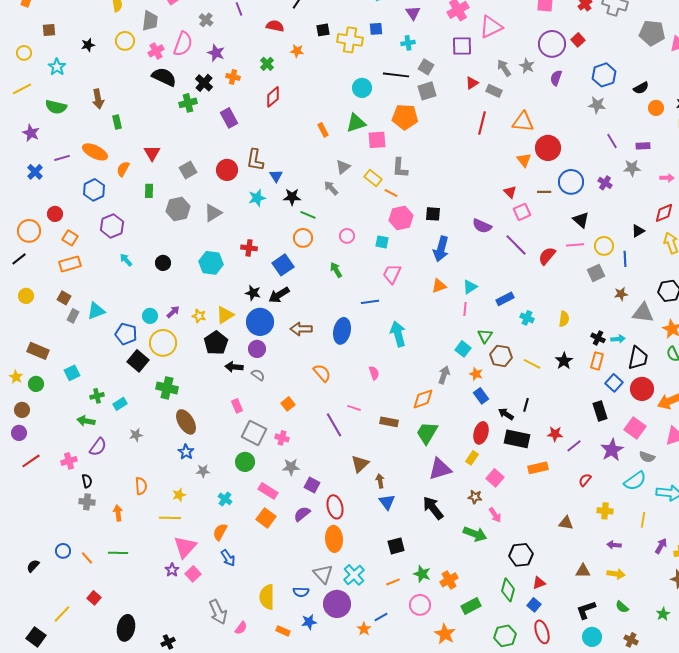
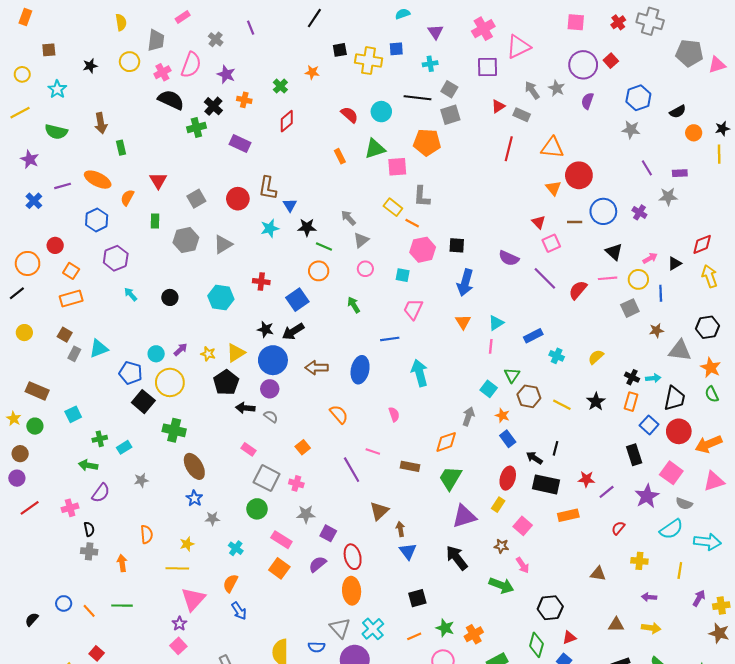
red semicircle: (275, 26) -> (349, 115), moved, turned 30
purple rectangle: (229, 118) -> (240, 143), turned -36
gray triangle: (343, 167) -> (361, 240), moved
pink arrow: (667, 178) -> (650, 258), moved, turned -32
orange triangle: (439, 286) -> (463, 322), turned -42
yellow semicircle: (564, 319) -> (596, 357), turned -140
pink rectangle: (237, 406) -> (249, 449), turned -32
pink square: (193, 574) -> (178, 646), moved

